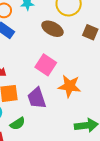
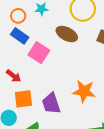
pink square: (46, 65) -> (39, 53), moved

